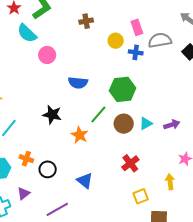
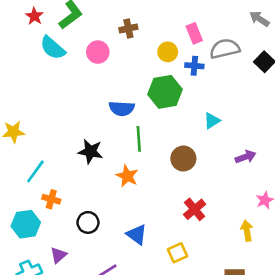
pink circle: (47, 55) -> (98, 52), moved
green hexagon: (123, 89) -> (165, 92), moved
green line: (98, 114) -> (139, 139), moved, turned -42
cyan triangle: (146, 123) -> (212, 121), moved
orange cross: (26, 159) -> (51, 199), moved
yellow square: (141, 196) -> (177, 253), moved

